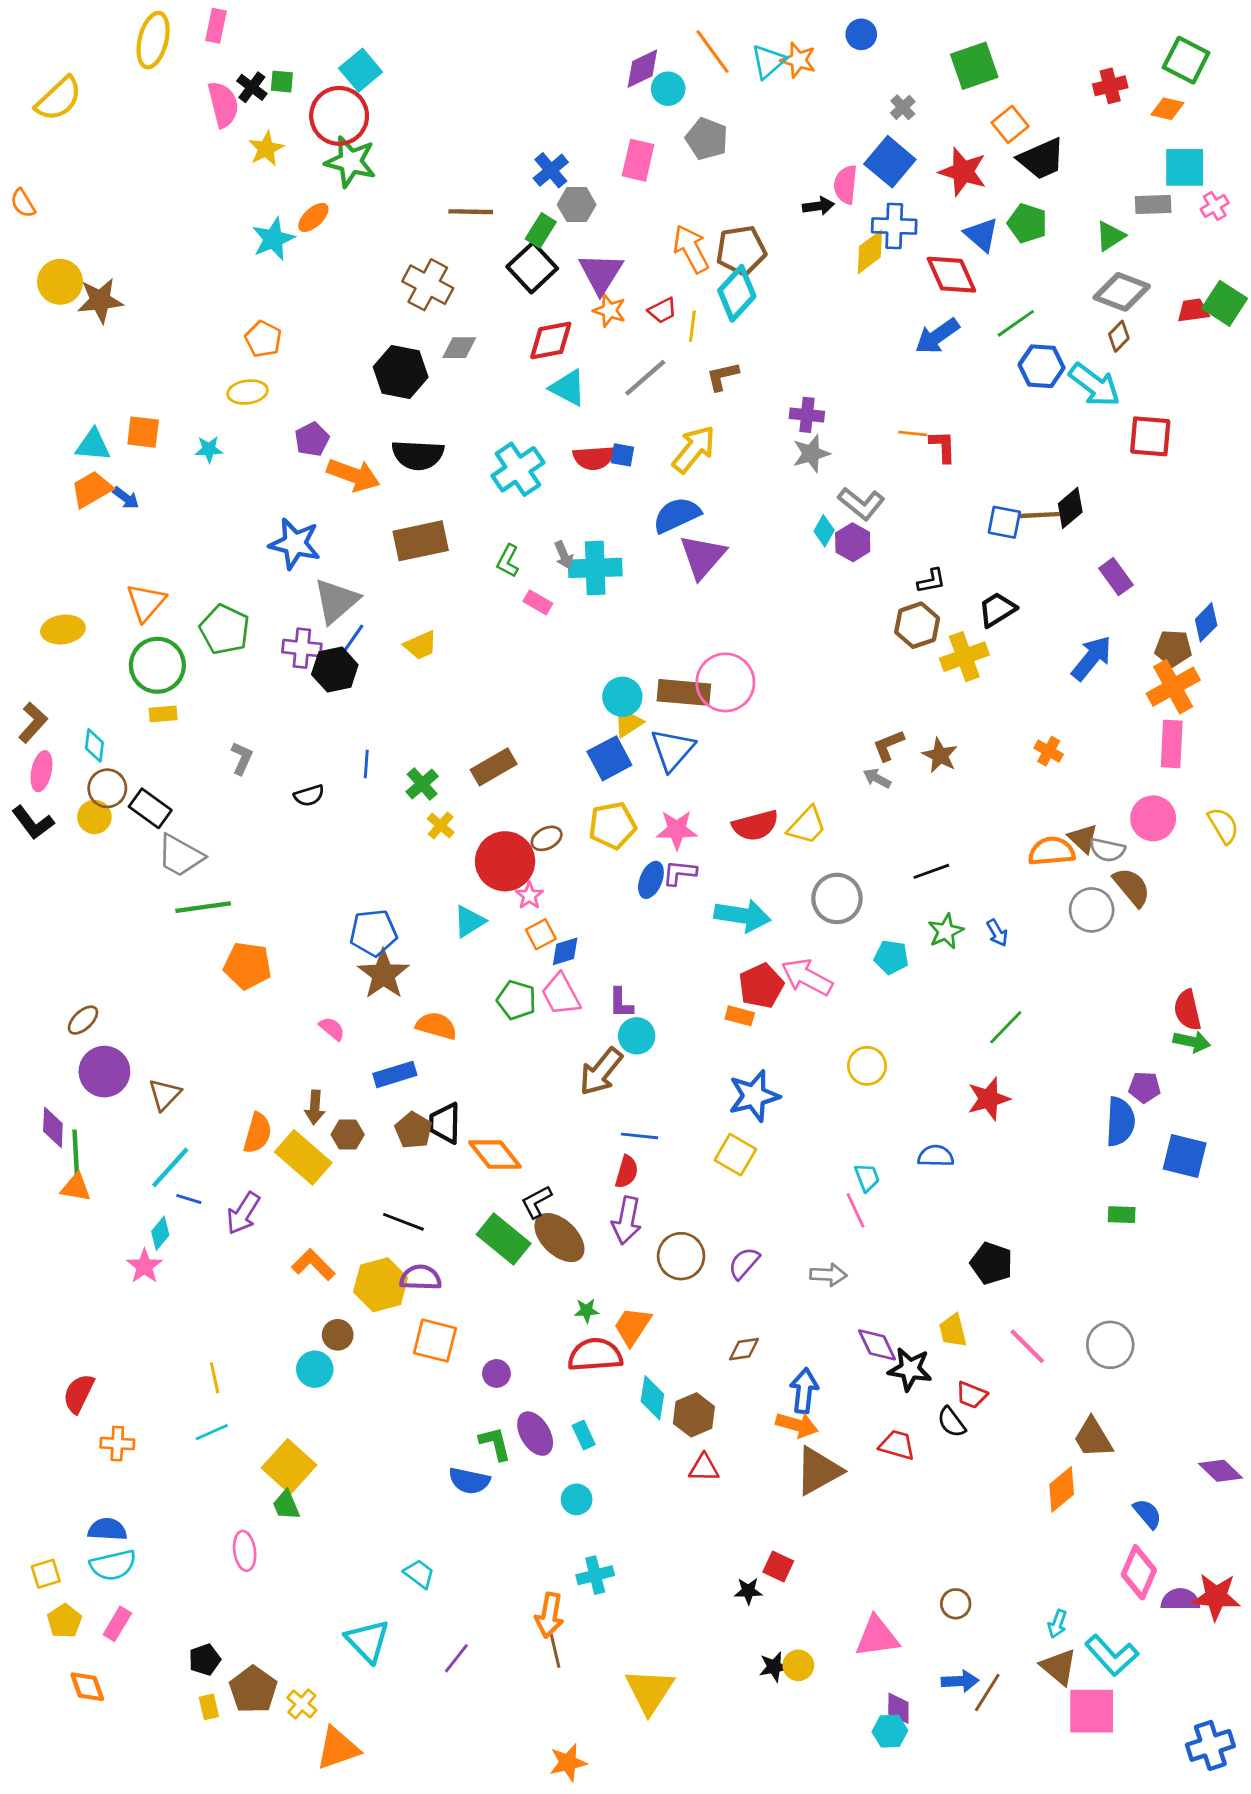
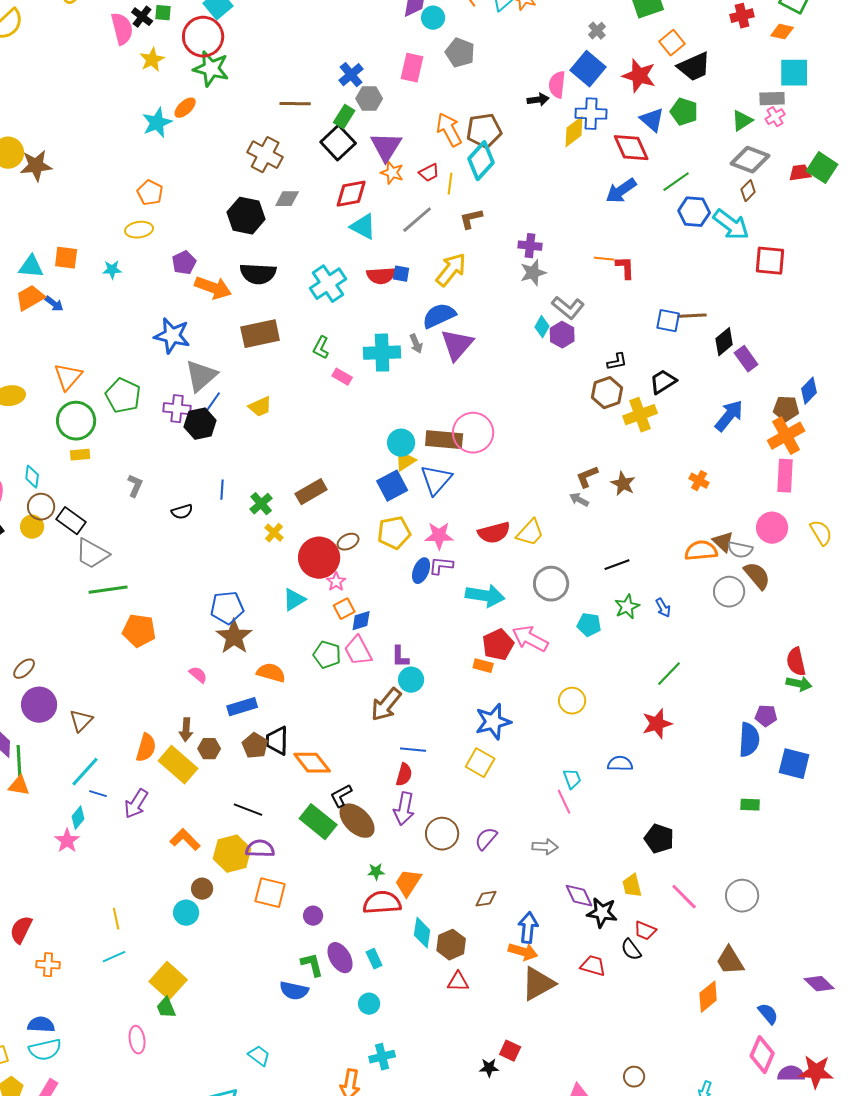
pink cross: (1215, 206) -> (775, 117), moved
black diamond: (1070, 508) -> (724, 342), moved
gray arrow: (564, 555) -> (416, 344), moved

